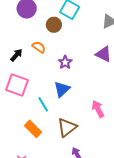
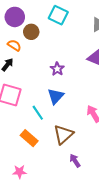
brown circle: (54, 25) -> (31, 32), moved
orange semicircle: (39, 47) -> (14, 45), moved

